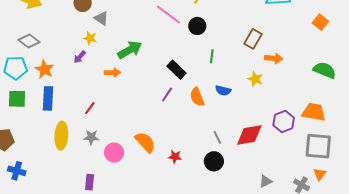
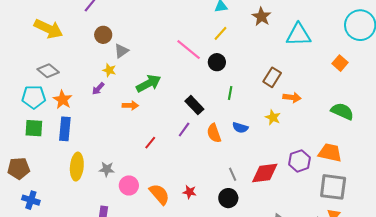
gray triangle: (101, 18) -> (121, 51), turned 49
red line: (90, 108) -> (150, 143), moved
orange semicircle: (145, 142) -> (159, 194), moved

